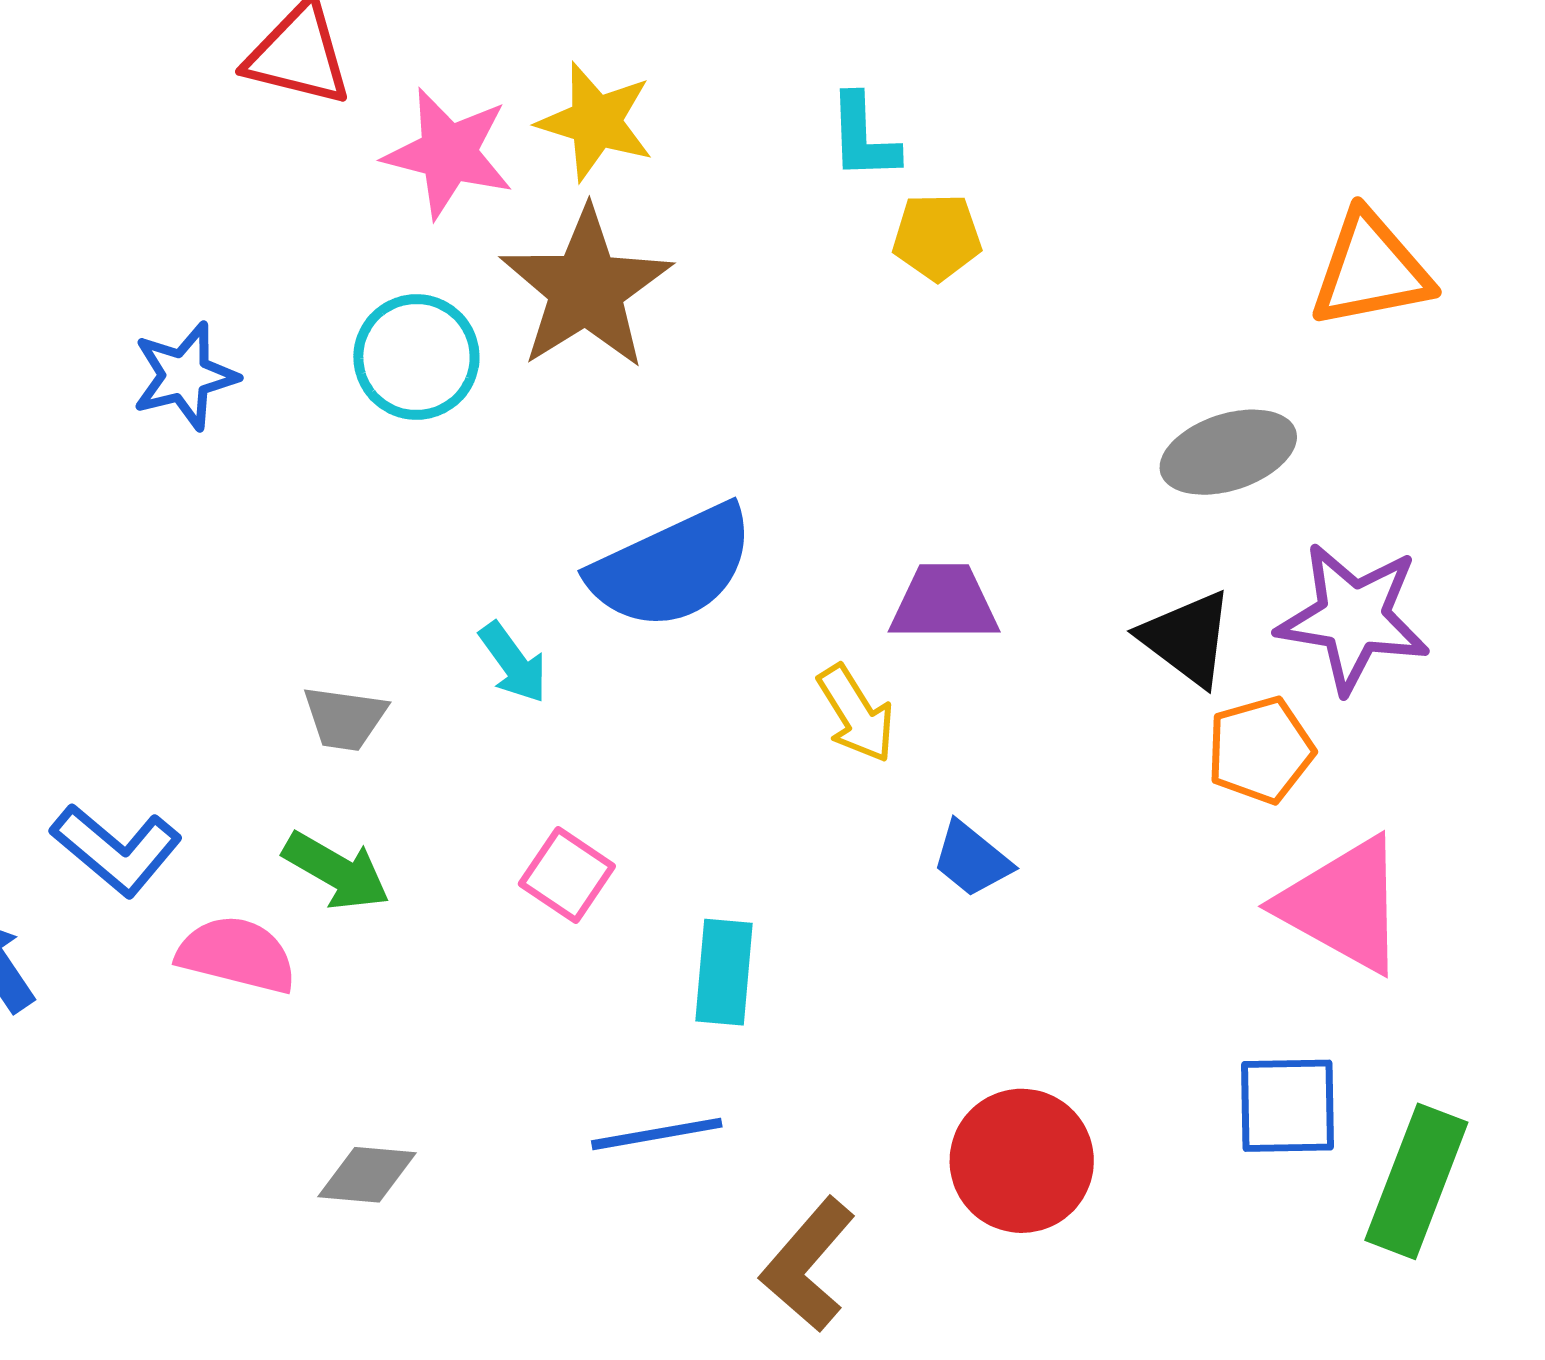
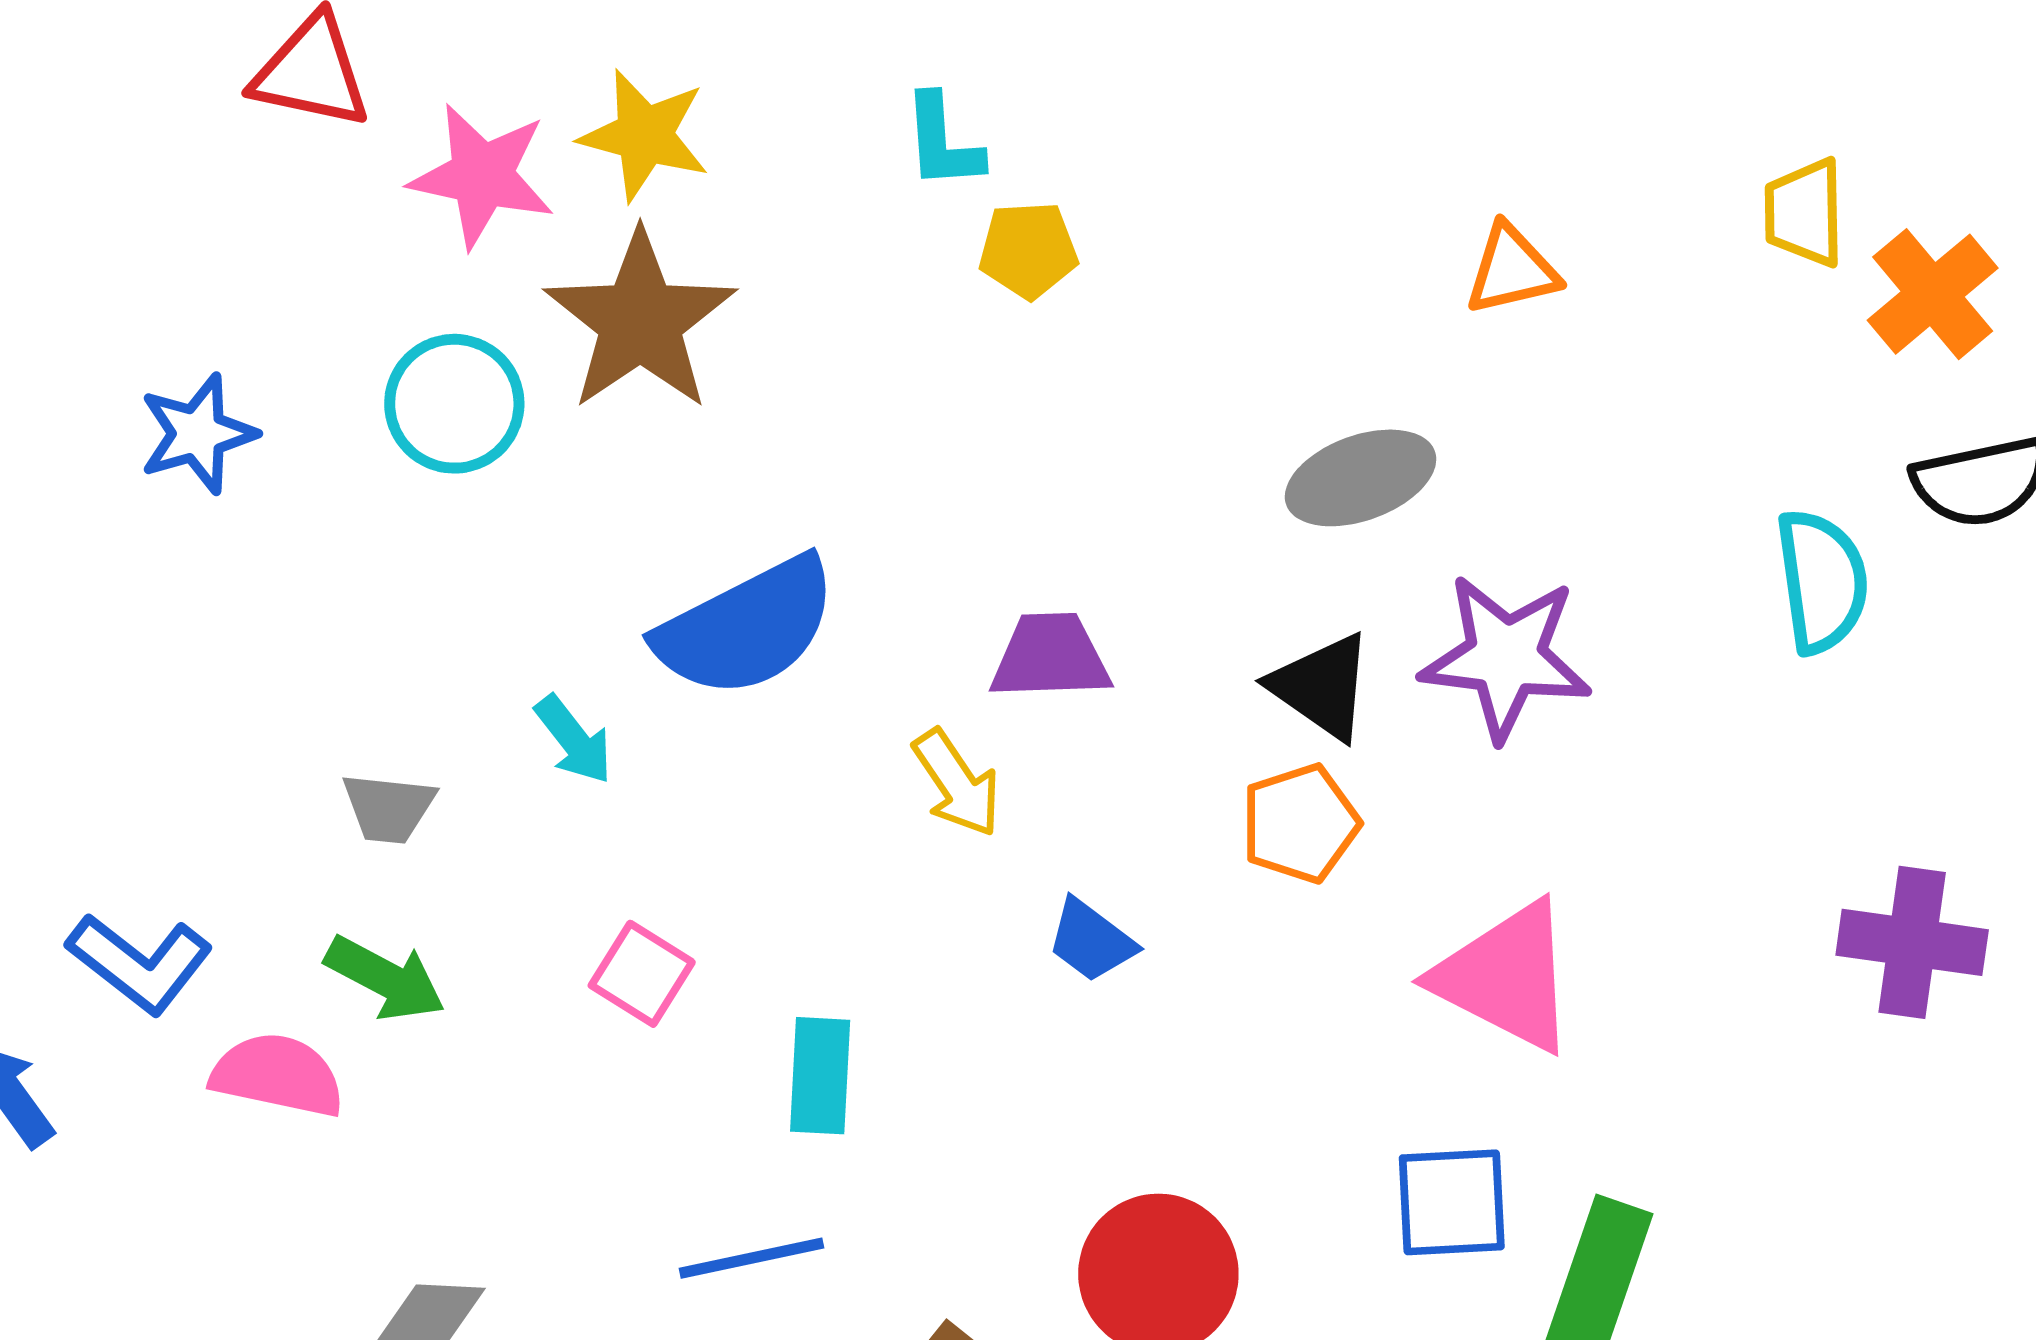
orange triangle: (1371, 270) -> (1512, 270), size x0.7
orange pentagon: (1260, 750) -> (1300, 823), moved

